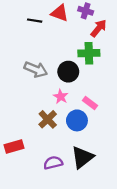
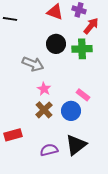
black line: (35, 21) -> (10, 19), moved
black circle: (68, 72) -> (56, 44), moved
pink star: (61, 97) -> (44, 89), moved

